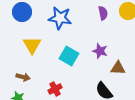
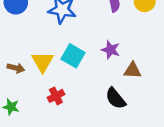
yellow triangle: (32, 45) -> (43, 62), moved
brown arrow: (23, 77) -> (16, 68), moved

